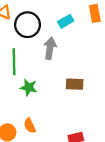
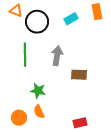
gray arrow: (50, 48) -> (57, 56), moved
green star: (29, 88) -> (38, 91), moved

